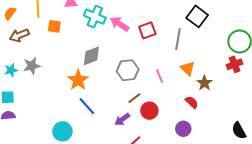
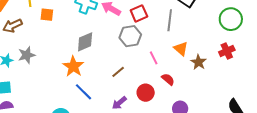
red cross: (235, 64) -> (227, 51), moved
gray hexagon: (128, 70) -> (130, 36), moved
brown line: (134, 98) -> (118, 72), moved
red semicircle: (192, 102) -> (168, 79), moved

